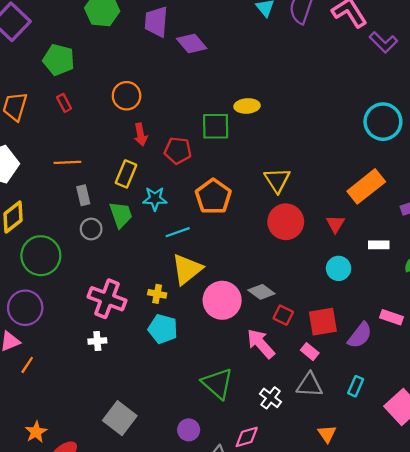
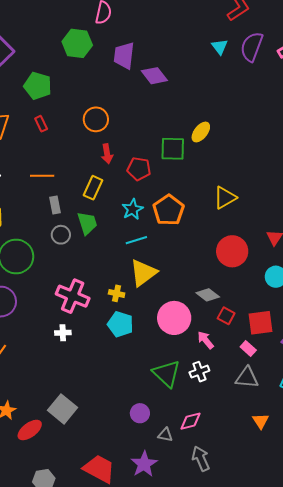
yellow ellipse: (247, 106) -> (201, 132), turned -50
yellow triangle: (277, 180) -> (225, 198), turned 30
cyan star: (155, 199) -> (132, 209), moved, turned -30
red circle: (286, 222) -> (232, 251), moved
pink circle: (222, 300) -> (174, 318), moved
pink arrow: (261, 344) -> (206, 340), size x0.7
white cross: (271, 398) -> (199, 372), moved, turned 30
gray square: (120, 418) -> (62, 409), moved

